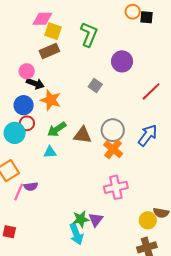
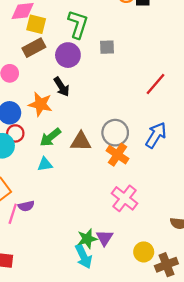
purple circle: (122, 61) -> (68, 55), moved
black arrow: (35, 84) -> (62, 87), moved, turned 42
gray square: (95, 86) -> (107, 47), moved, turned -32
pink cross: (116, 187) -> (125, 198), turned -35
yellow circle: (148, 220) -> (144, 252), moved

